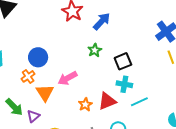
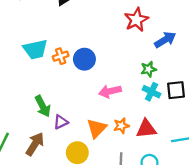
orange cross: (28, 76) -> (61, 56), moved
cyan cross: (124, 84) -> (152, 92), moved
orange triangle: (45, 93) -> (97, 128), moved

